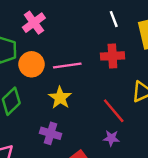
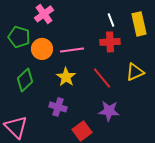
white line: (114, 19) -> (111, 20), moved
red line: (114, 111) -> (102, 78), moved
purple star: (111, 138) -> (109, 111), size x1.5

